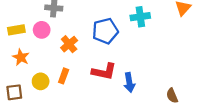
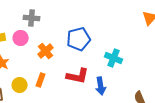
cyan cross: (140, 17) -> (114, 58), moved, turned 30

